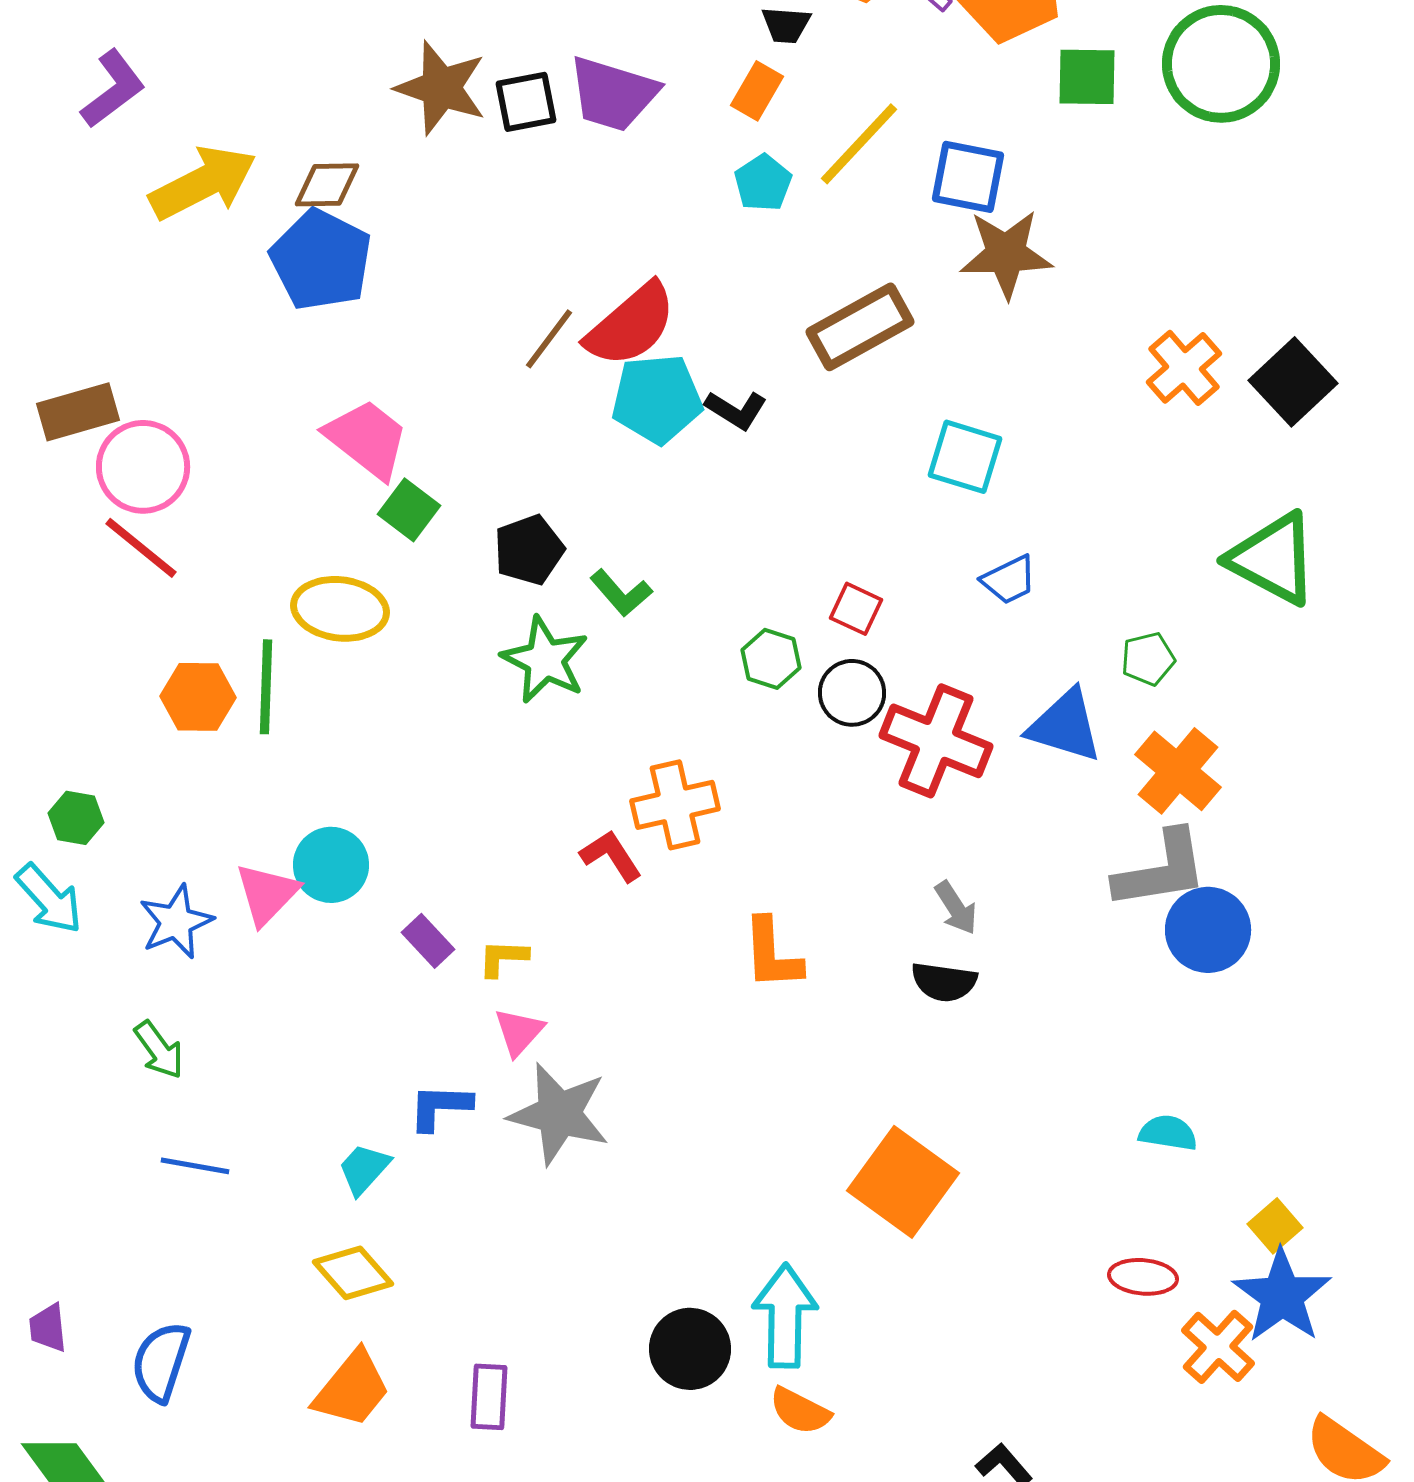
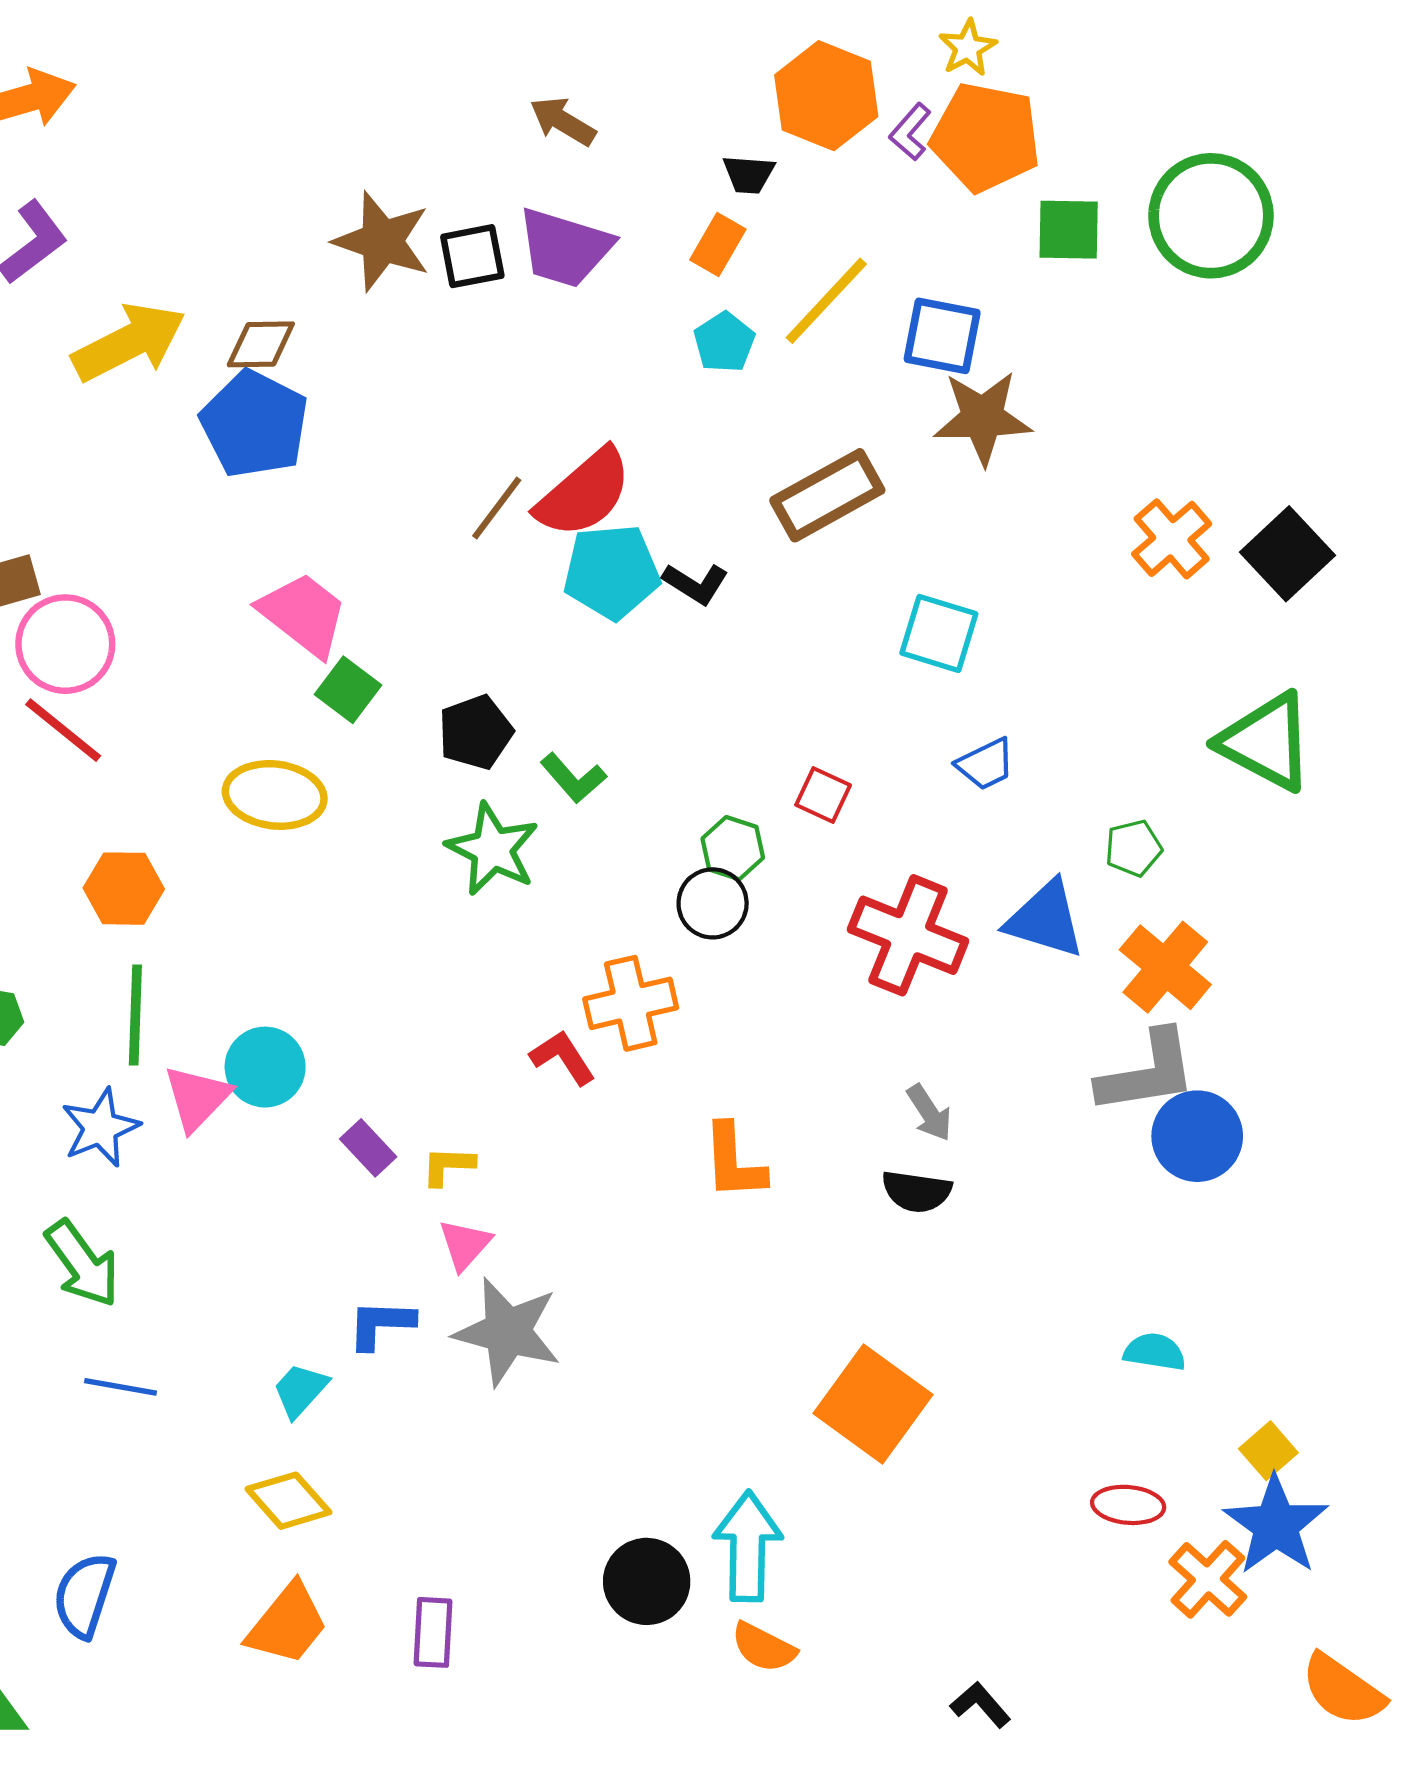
green line: (266, 687) -> (135, 1015), moved
black circle: (852, 693) -> (713, 903), moved
green arrow: (159, 1050) -> (82, 1264), size x1.4

